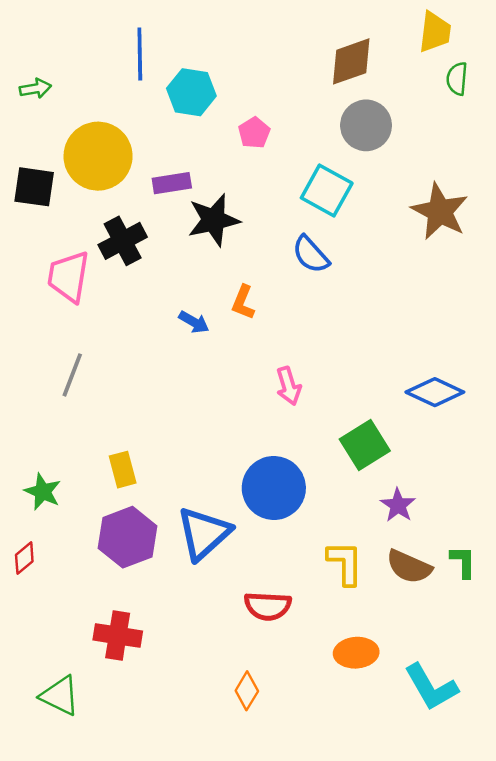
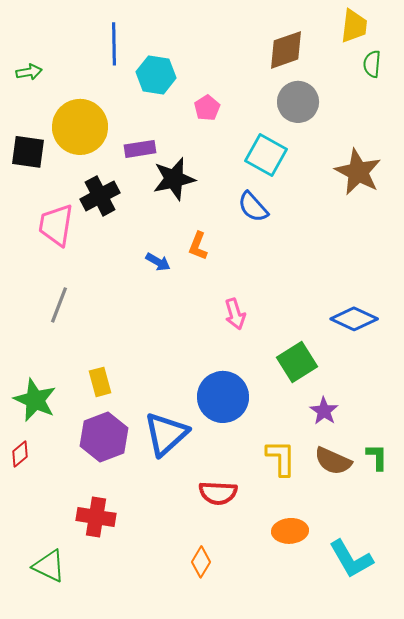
green star: (43, 492) -> (35, 400), size x1.4

